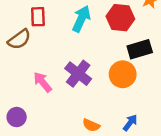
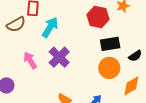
cyan arrow: (81, 19) -> (50, 27), moved
orange circle: (123, 74) -> (109, 68), moved

